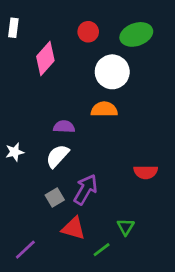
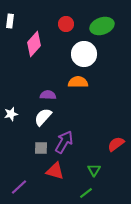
red semicircle: (146, 172) -> (116, 144), moved, turned 144
gray square: (55, 197) -> (41, 148), turned 32
green line: (102, 250) -> (86, 193), moved

